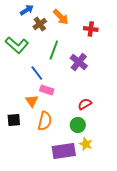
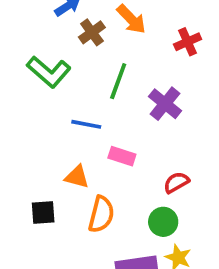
red cross: (91, 29) -> (188, 42), turned -32
blue line: (37, 73) -> (86, 124), turned -42
pink rectangle: (47, 90) -> (122, 156), moved
orange triangle: (32, 101) -> (77, 177), turned -40

